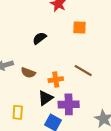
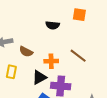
black semicircle: (40, 38) -> (53, 25), moved, turned -144
yellow rectangle: (18, 112) -> (11, 72), moved

